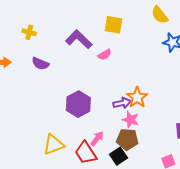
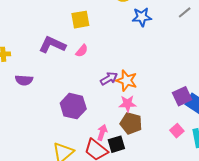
purple arrow: (122, 103) -> (109, 78), moved
brown pentagon: (127, 139) -> (131, 123), turned 30
black square: (119, 156) -> (116, 144), moved, turned 36

